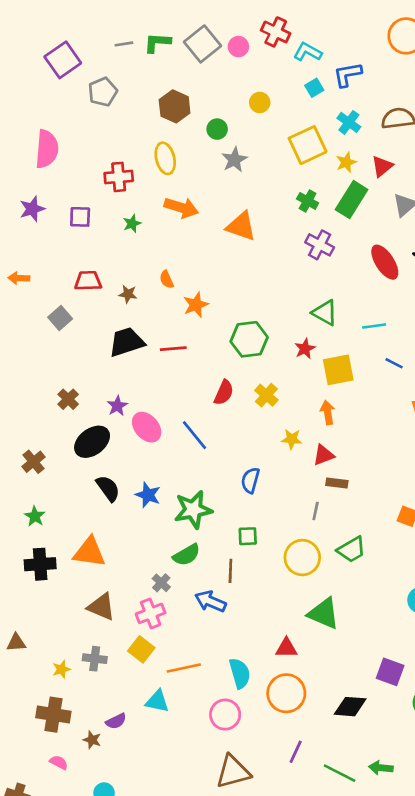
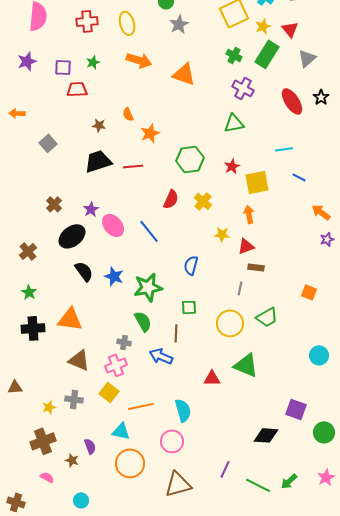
red triangle: (382, 166) -> (290, 29), turned -30
red cross: (119, 177) -> (87, 21), moved
green star: (132, 224) -> (93, 62), moved
red trapezoid: (88, 281) -> (77, 89), moved
green triangle: (325, 313) -> (234, 123), moved, turned -40
green semicircle: (187, 555) -> (143, 321), turned -90
gray cross: (161, 583) -> (124, 342), turned -32
red triangle: (286, 648) -> (212, 378), moved
orange circle: (286, 693) -> (130, 463), moved
brown cross: (53, 715) -> (43, 441), turned -30
purple semicircle: (116, 721) -> (90, 446), turned -84
green arrow: (381, 768) -> (289, 481), turned -48

